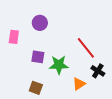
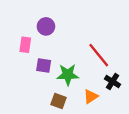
pink rectangle: (14, 37) -> (25, 45), moved
brown square: (36, 88) -> (59, 101), moved

